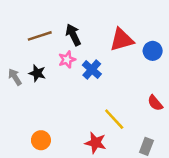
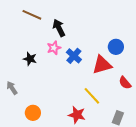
brown line: (40, 36) -> (32, 15), moved, turned 42
red triangle: (122, 40) -> (102, 65), moved
blue circle: (153, 51) -> (116, 47), moved
gray arrow: (15, 77) -> (12, 88), moved

